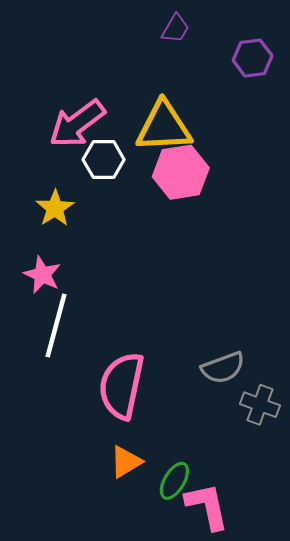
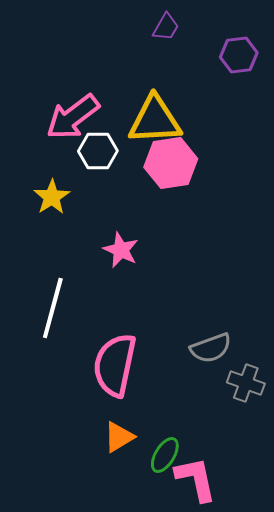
pink star: (42, 275) -> (121, 250), moved

